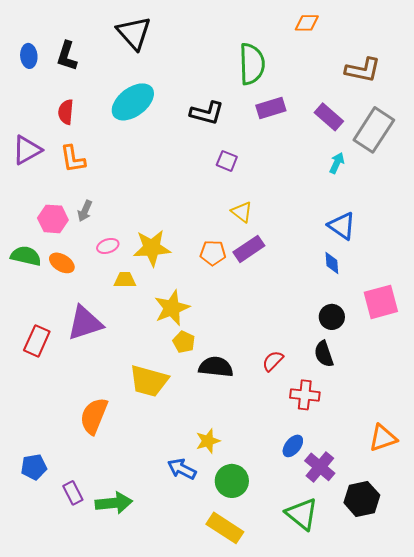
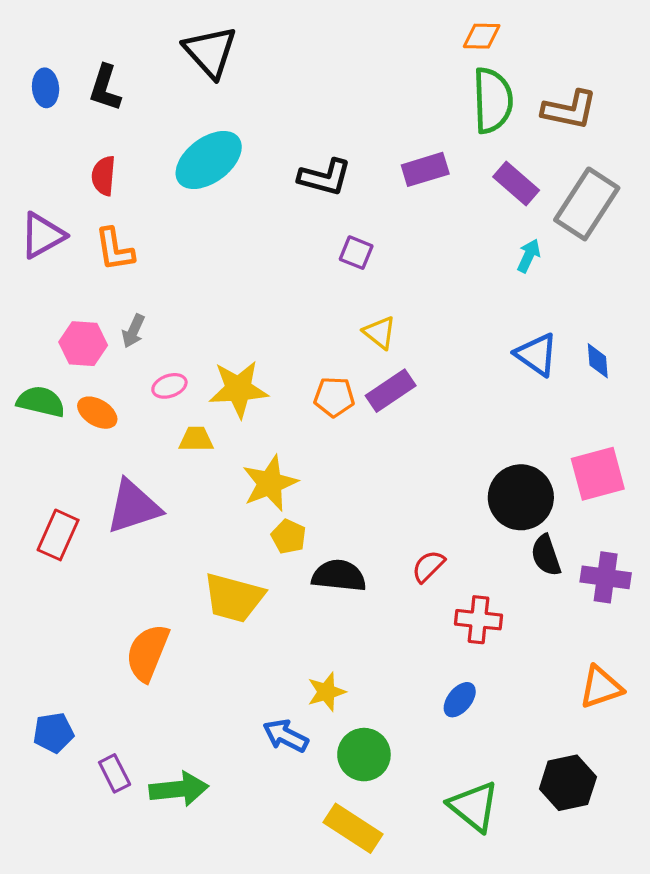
green semicircle: (252, 64) -> (493, 100), moved
blue diamond: (332, 263) -> (598, 361), moved
black circle: (332, 317) -> (521, 497), size x1.6
black semicircle: (324, 354) -> (546, 555), moved
purple cross: (320, 467) -> (606, 577), moved, turned -32

